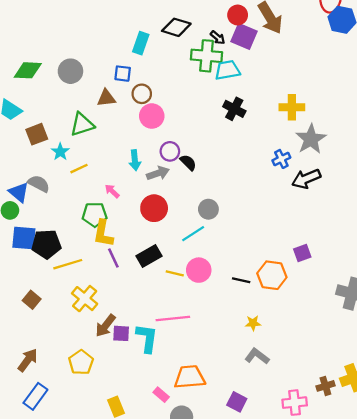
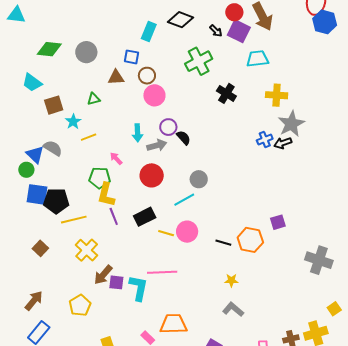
green cross: (207, 56) -> (199, 61), moved, turned -36
cyan trapezoid: (227, 70) -> (258, 59), moved
green triangle: (82, 124) -> (94, 99), size x0.6
black arrow: (306, 179) -> (283, 143), moved, size x0.7

